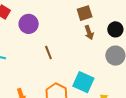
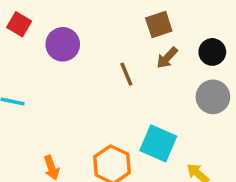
brown arrow: (89, 32) -> (167, 58), turned 64
brown line: (48, 52) -> (126, 74), moved

